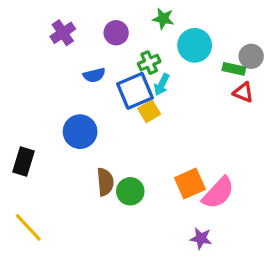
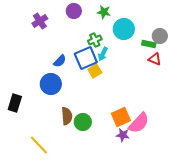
purple circle: (116, 33) -> (74, 11), moved
blue semicircle: (94, 75) -> (60, 61), moved, turned -32
yellow line: (28, 227) -> (39, 145), moved
purple star: (201, 238) -> (123, 135), moved

